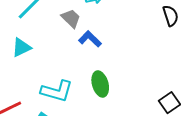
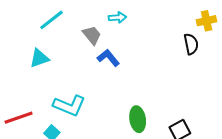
green ellipse: (100, 84) -> (138, 119), moved

